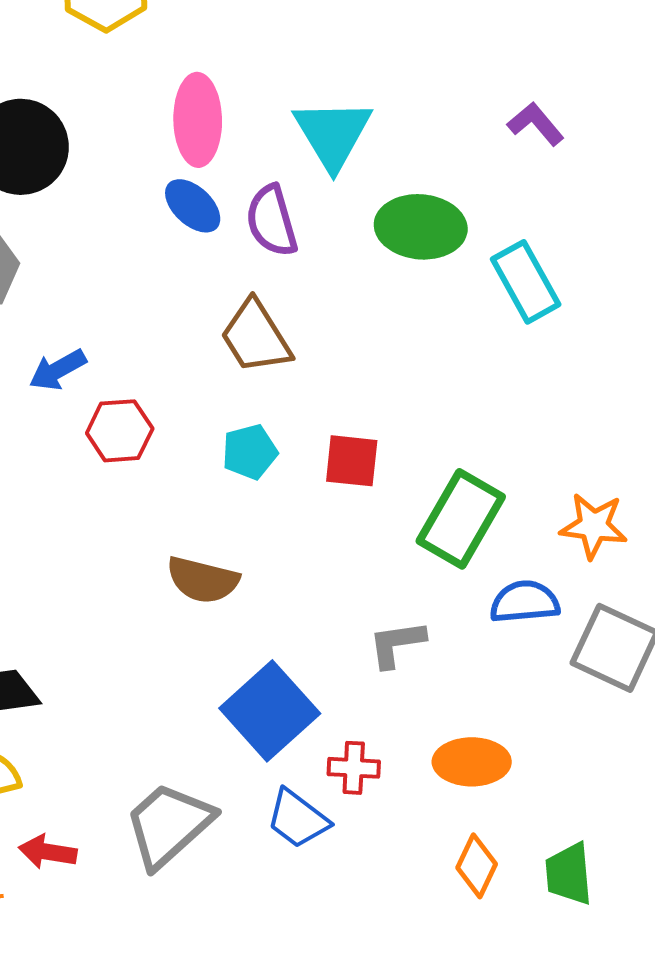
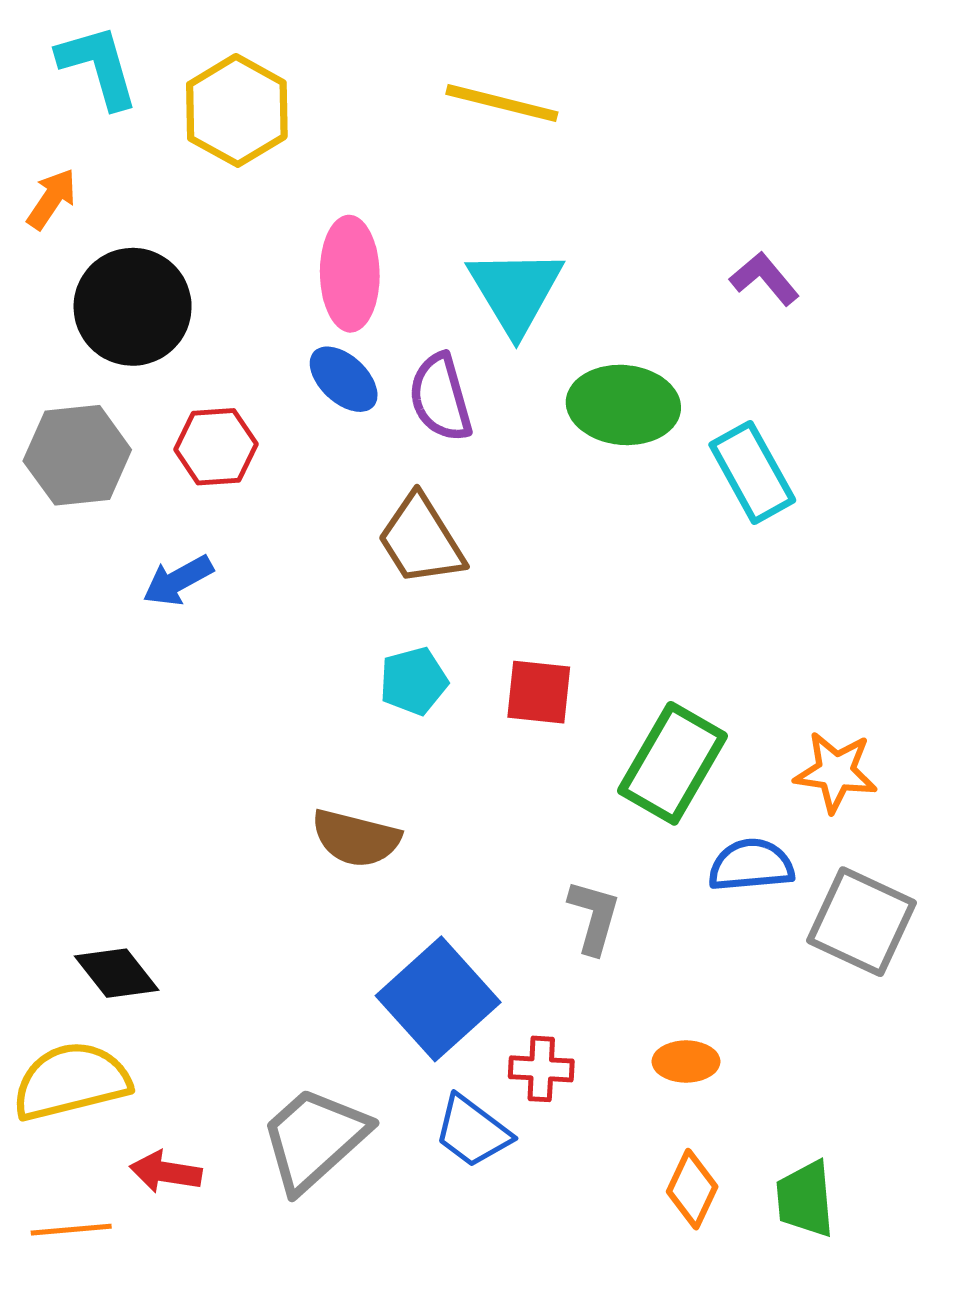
red hexagon: (120, 431) -> (216, 447), moved
gray L-shape: (397, 644) -> (594, 917), turned 114
orange ellipse: (472, 762) -> (686, 1062), size x0.7

